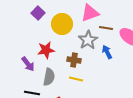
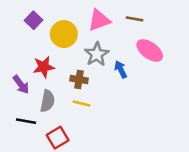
brown line: (106, 28) -> (135, 19), moved

